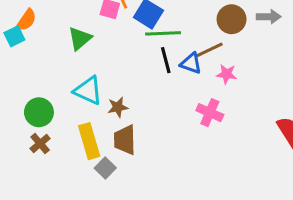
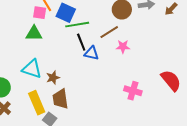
green triangle: (80, 38) -> (34, 33), moved, turned 48
blue triangle: (191, 63) -> (91, 53), moved
pink cross: (210, 113) -> (133, 91), moved

